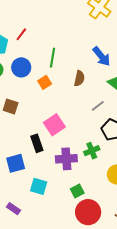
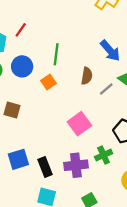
gray line: (98, 106) -> (106, 89), moved
pink square: (54, 125) -> (79, 124), moved
black rectangle: (37, 143) -> (45, 167), moved
blue square: (16, 163) -> (18, 159), moved

